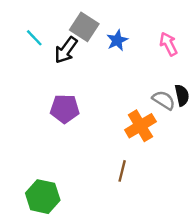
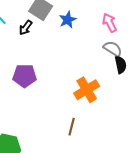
black arrow: (66, 50) -> (26, 28), size x0.7
gray semicircle: (164, 100) -> (113, 49), moved

